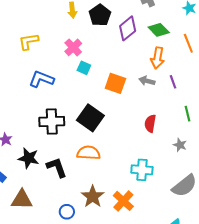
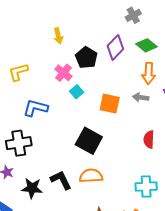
black pentagon: (100, 15) -> (86, 58), moved
cyan square: (84, 68) -> (77, 92), turned 32
black cross: (52, 122) -> (19, 143), moved
black L-shape: (57, 167) -> (61, 180), moved

